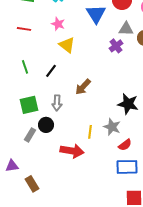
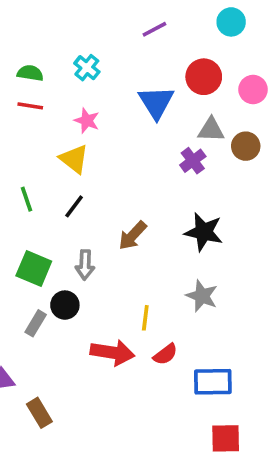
red line: (24, 29) -> (30, 106), moved
yellow triangle: (67, 45) -> (74, 159), moved
black star: (128, 104) -> (204, 232), moved
green square: (29, 105) -> (34, 269), turned 36
gray star: (112, 127) -> (202, 296), moved
red semicircle: (125, 145) -> (165, 354), moved

